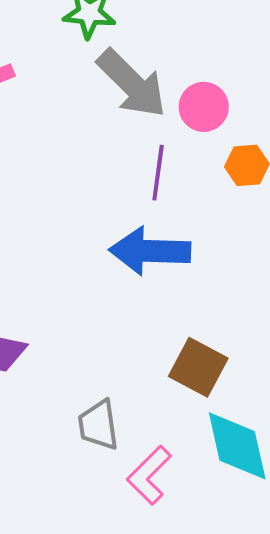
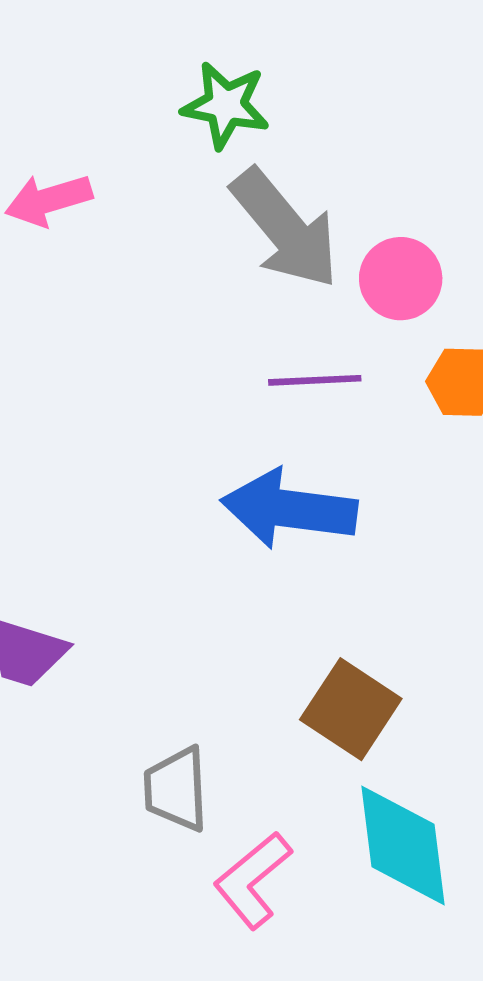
purple line: (158, 173) -> (315, 380), turned 74

